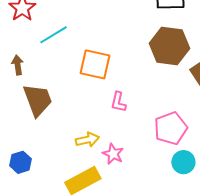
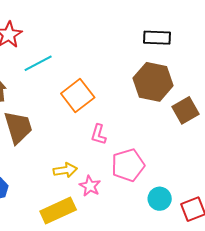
orange square: (95, 64) -> (78, 95), turned 36
pink pentagon: (171, 128) -> (128, 165), moved

